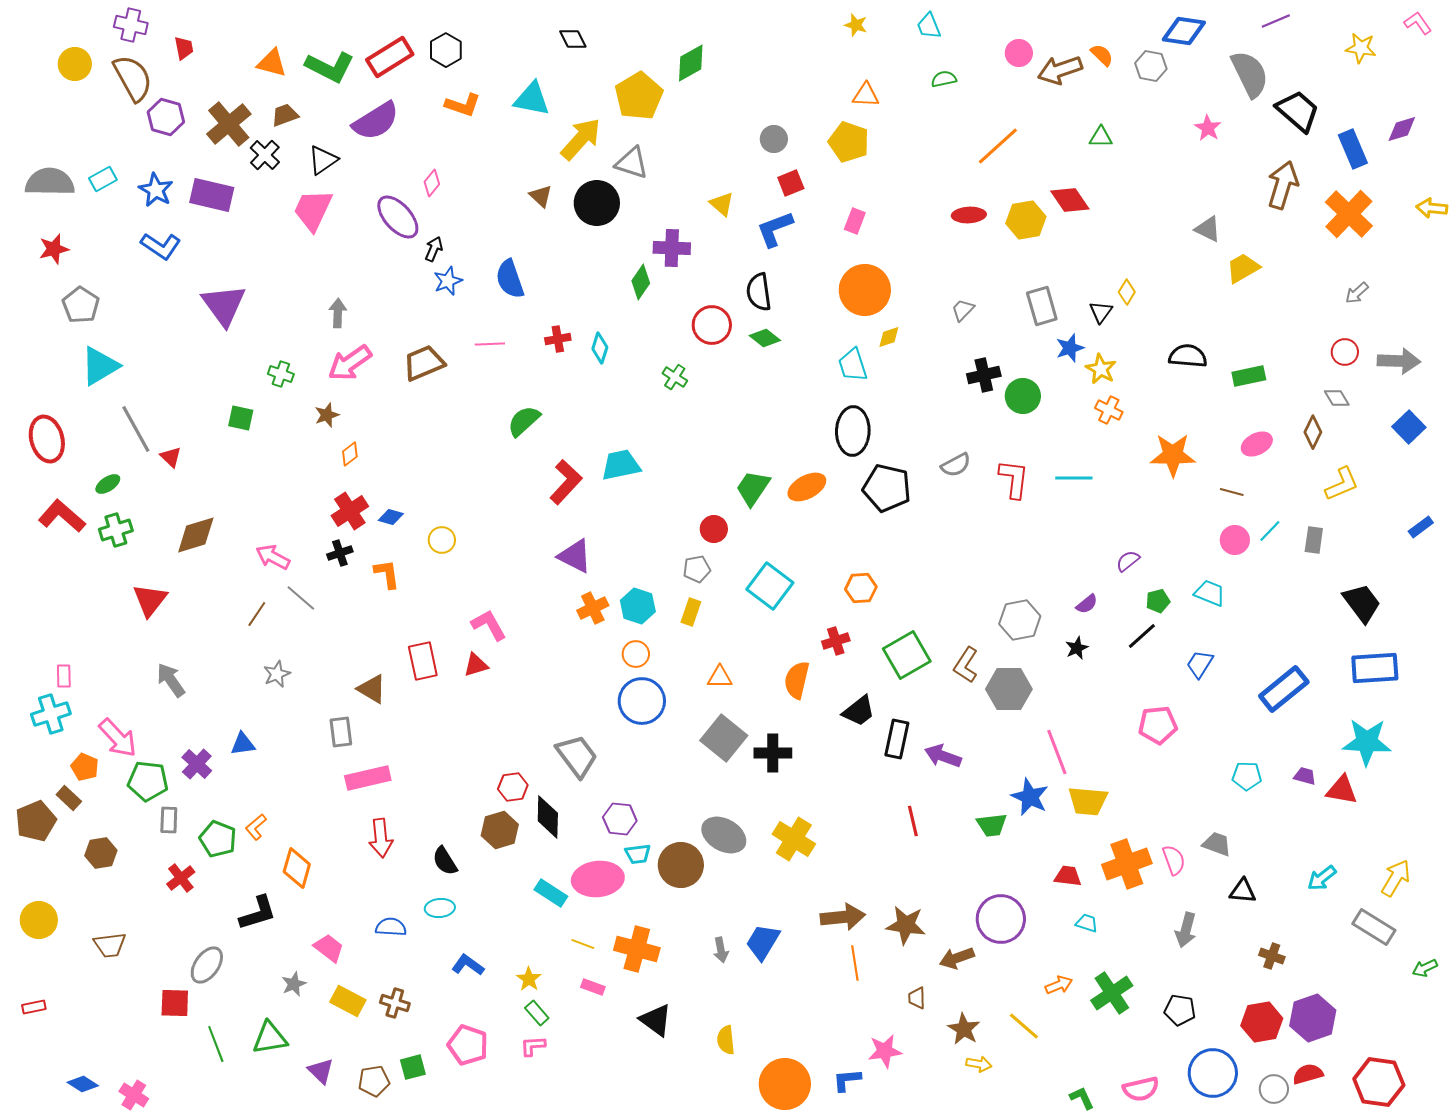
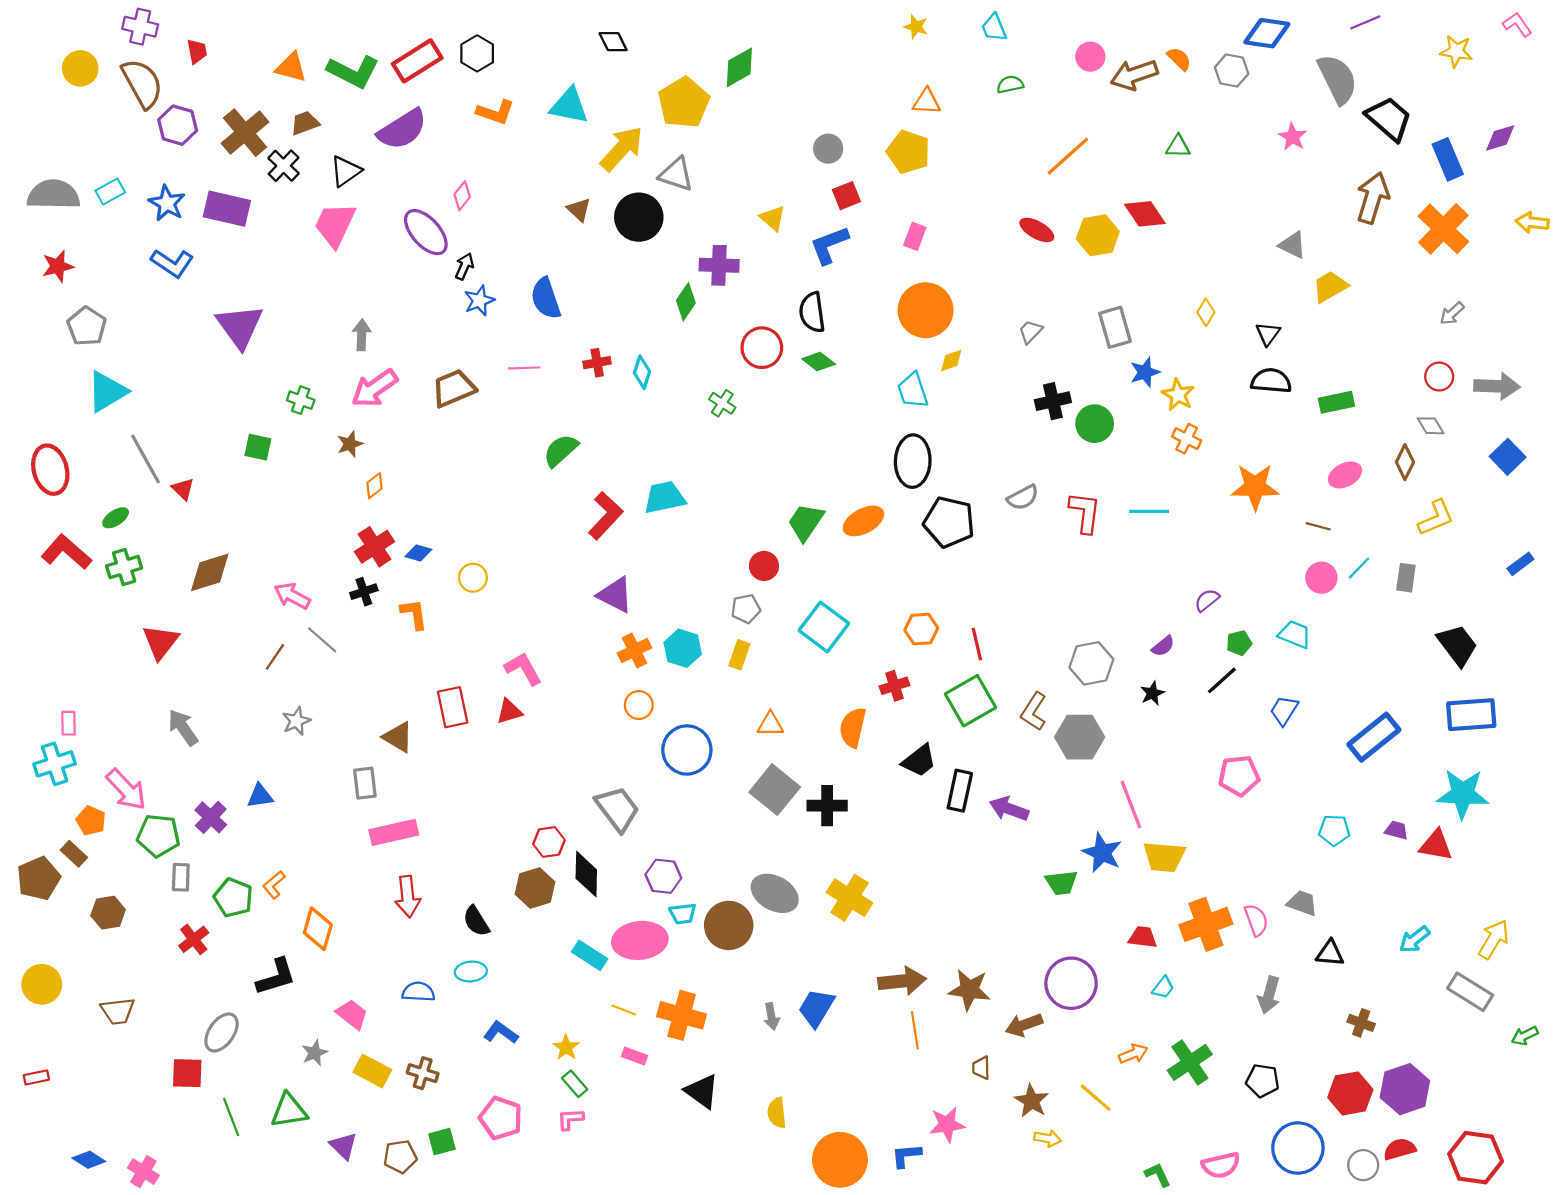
red ellipse: (969, 215) -> (1037, 230), turned 32
black triangle: (1101, 312) -> (1268, 334), moved
orange circle: (636, 654) -> (639, 705), moved
red line: (913, 821) -> (977, 644), moved
cyan trapezoid: (1087, 923) -> (1163, 988), turned 110

